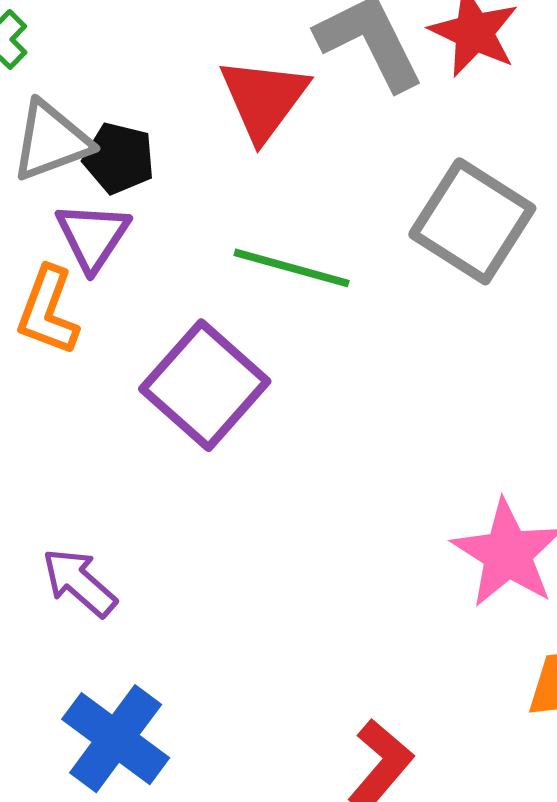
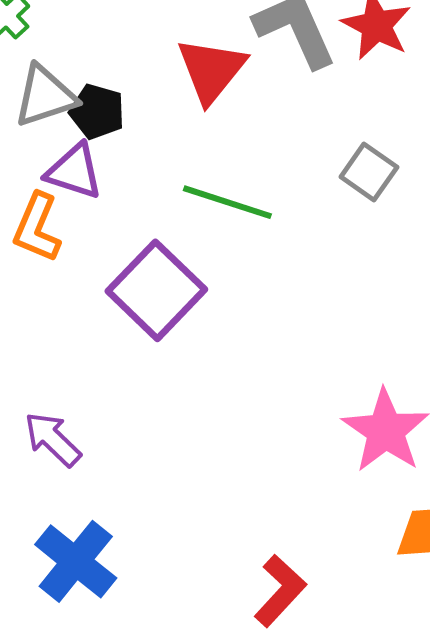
gray square: (472, 221) -> (369, 172), size x0.6
purple triangle: (93, 236) -> (74, 171), turned -48

